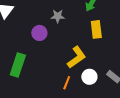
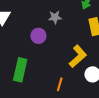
orange line: (67, 83) -> (60, 84), moved

